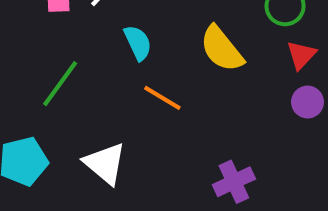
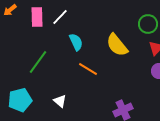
white triangle: (105, 163) -> (60, 101), size x0.6

